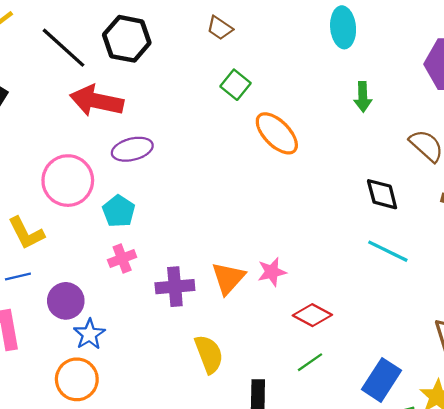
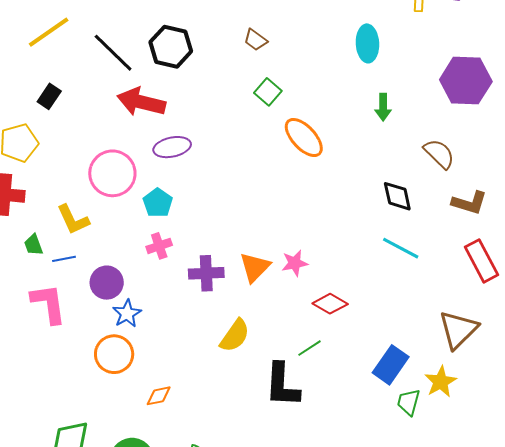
yellow semicircle: (209, 354) -> (235, 336), turned 54
green line: (310, 362) -> (309, 348), moved

